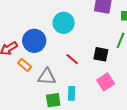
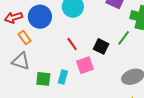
gray triangle: (47, 77) -> (21, 61), moved
pink square: (106, 82) -> (85, 65), moved

